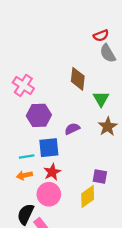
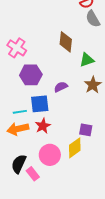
green triangle: (101, 99) -> (87, 60), turned 42
orange arrow: (24, 175) -> (18, 129), size x1.5
pink circle: (49, 194) -> (50, 155), moved

